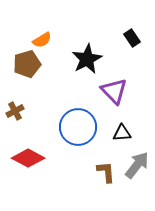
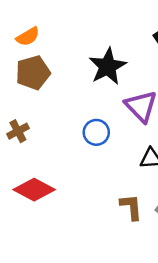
orange semicircle: (42, 40) -> (28, 37), moved
blue circle: (78, 127) -> (96, 132), moved, size x0.6

